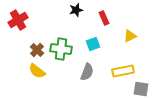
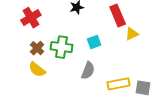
red rectangle: (104, 18) -> (118, 15), moved, size x1.5
red cross: (18, 20) -> (31, 18), moved
yellow rectangle: (123, 71) -> (119, 84), moved

